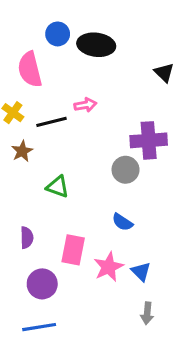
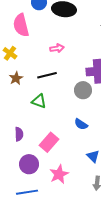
black line: (51, 122) -> (47, 75), moved
pink rectangle: (73, 250) -> (49, 142), turned 30
pink star: (109, 267) -> (59, 174), moved

